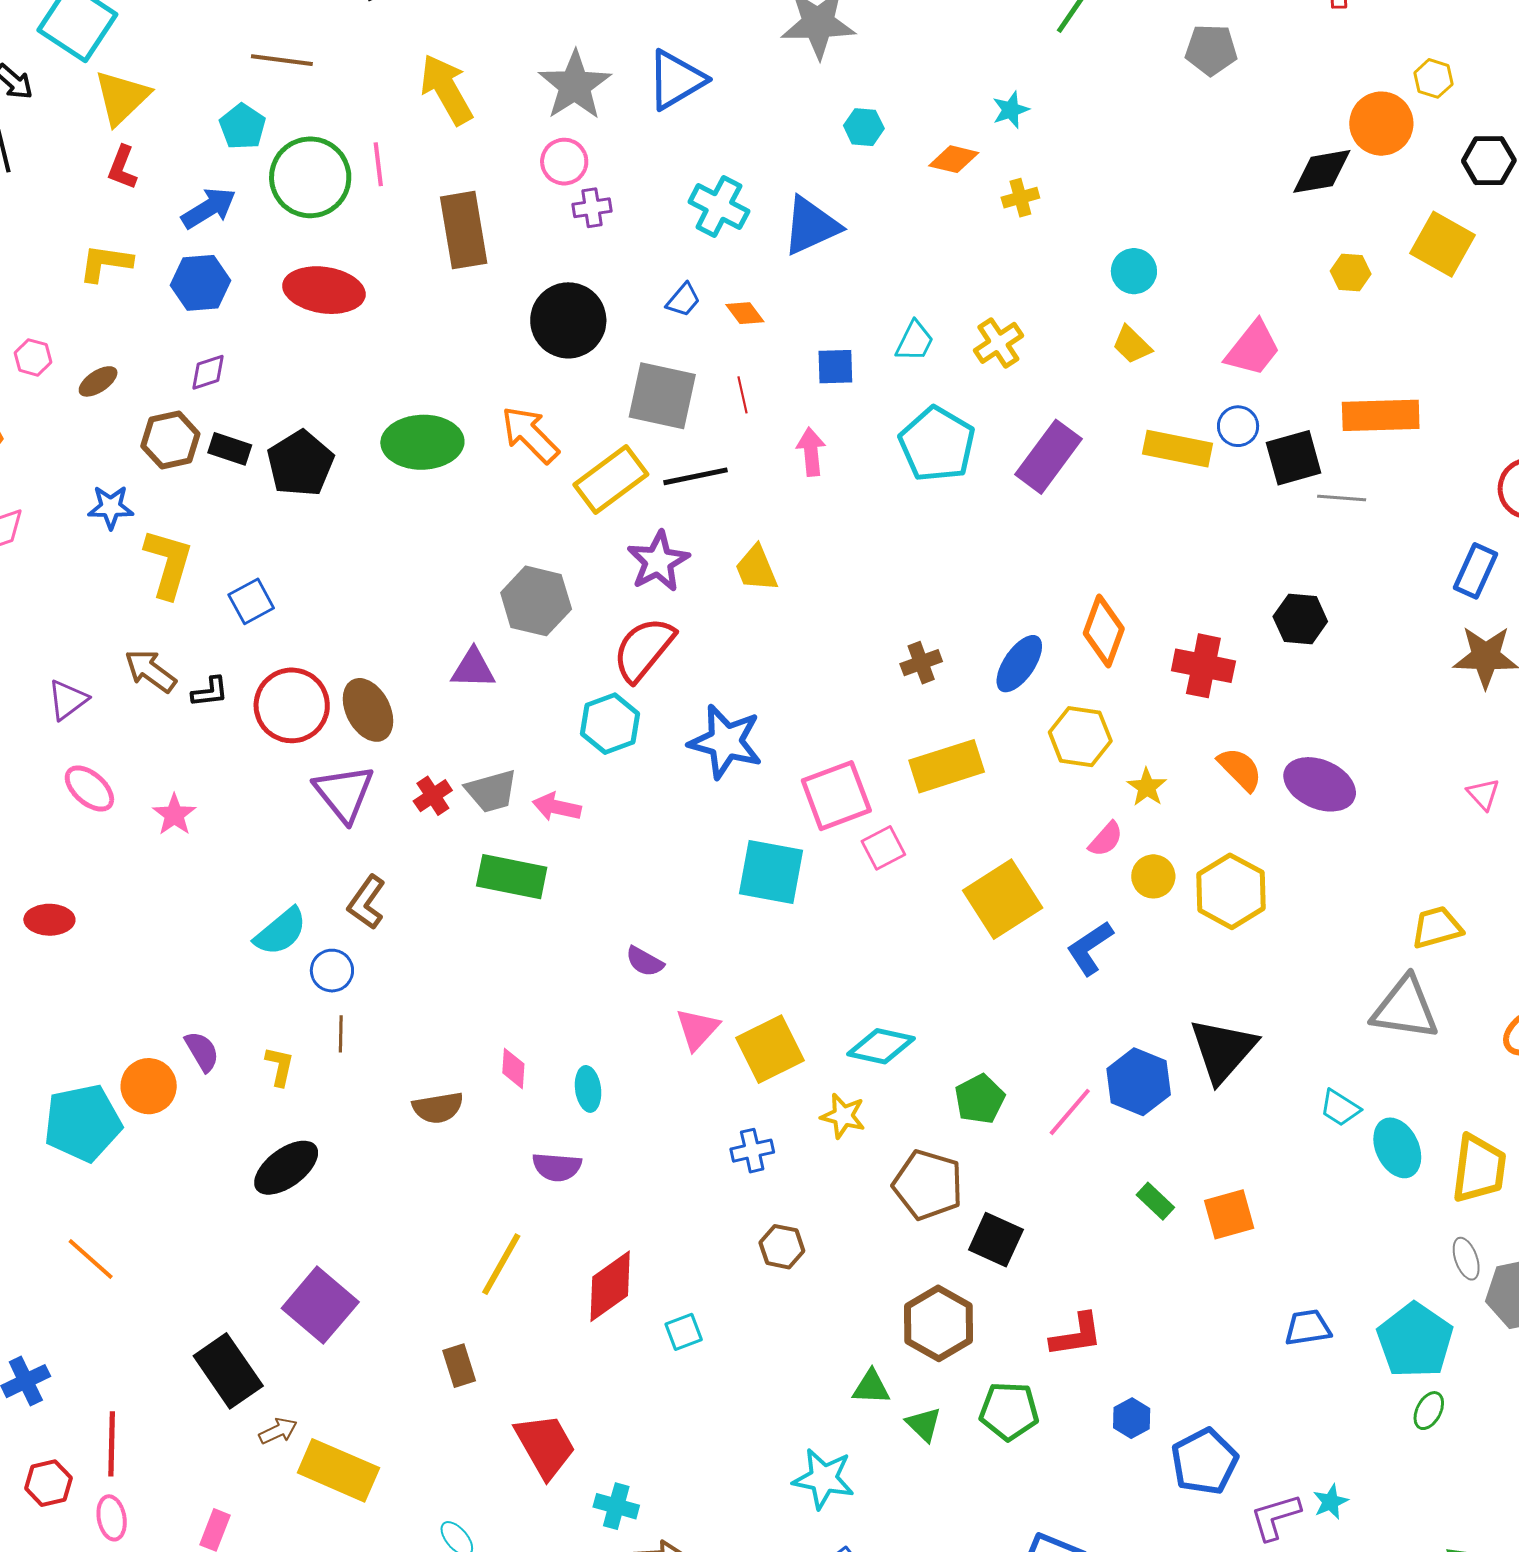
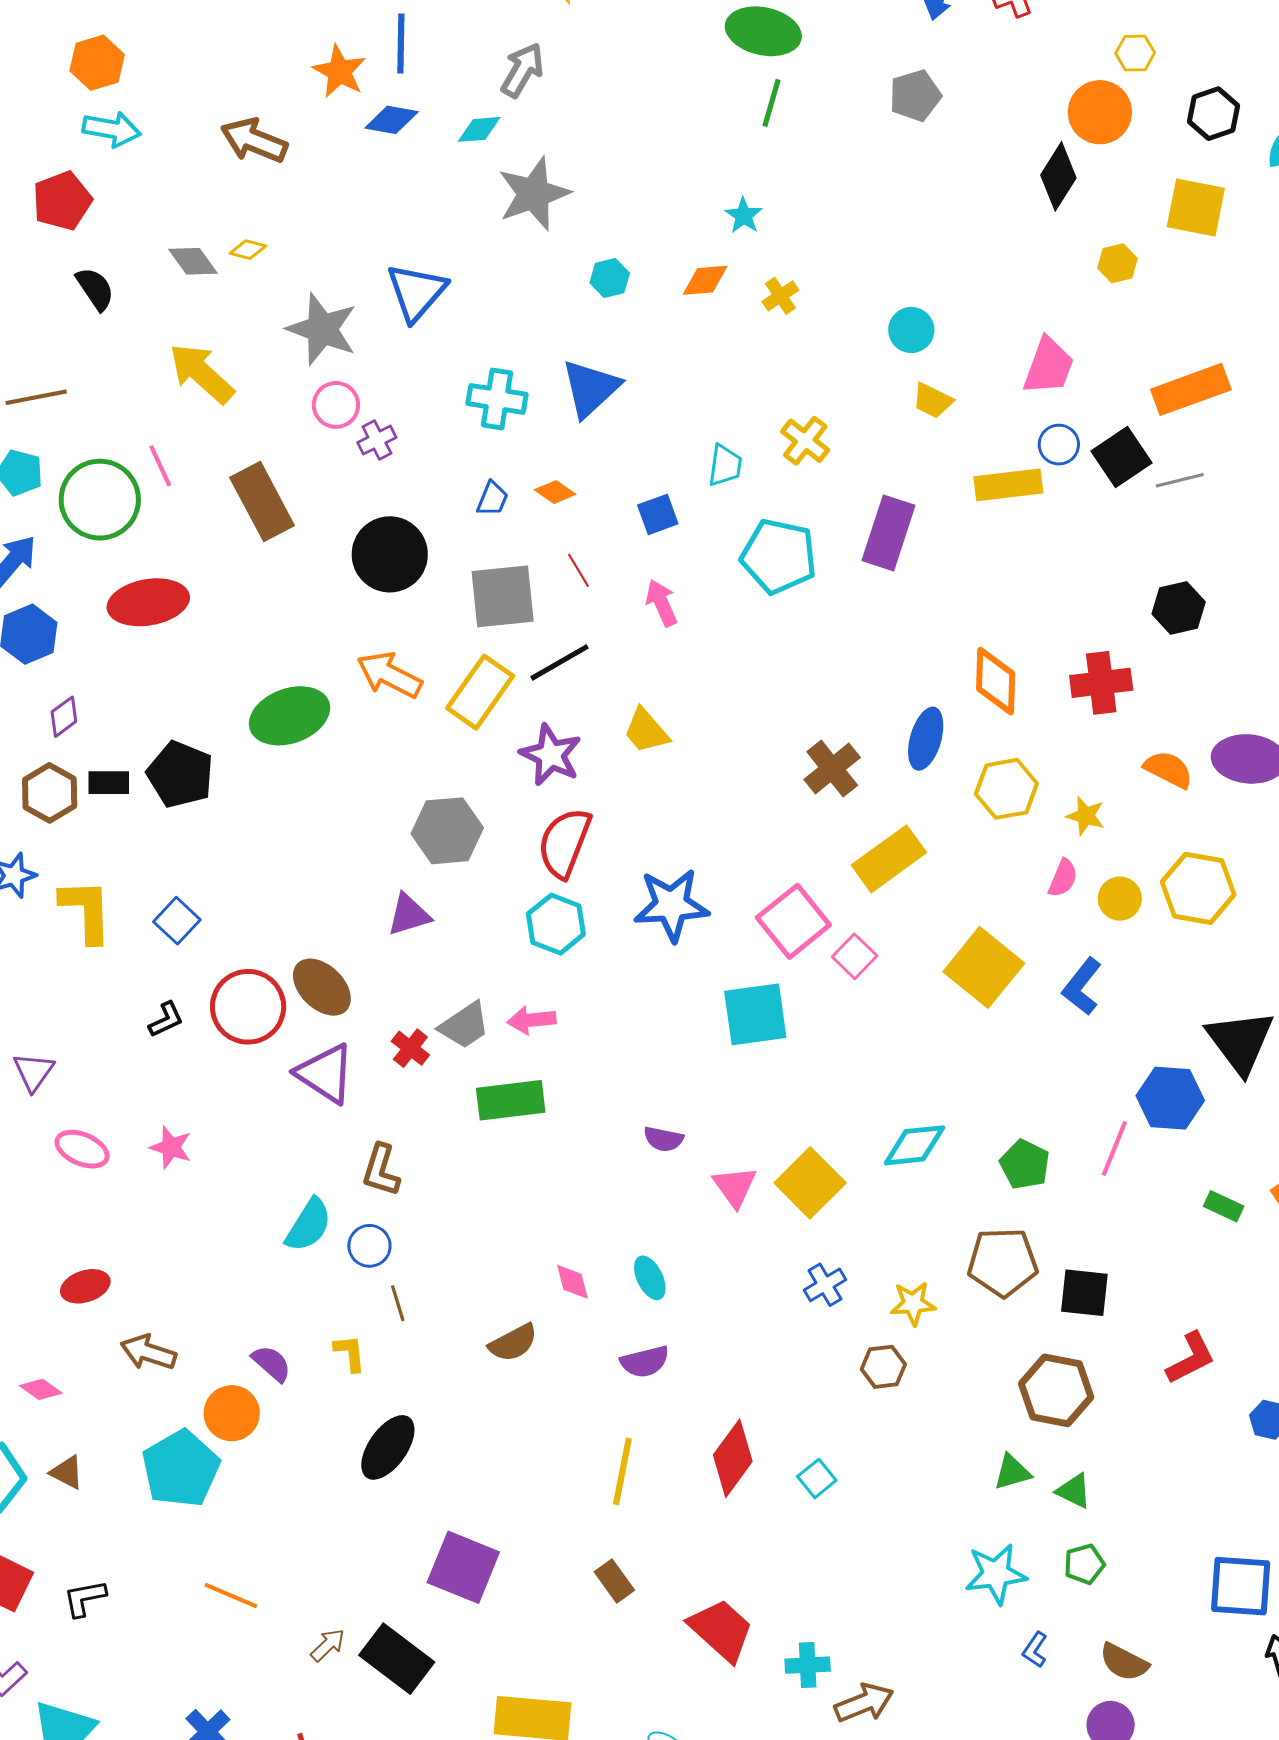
black diamond: (1322, 171) -> (1058, 176), turned -30
brown cross: (921, 663) -> (832, 769), size x1.4
brown arrow: (150, 671) -> (148, 1352), moved
yellow star: (843, 1116) -> (913, 1303), moved
green pentagon: (1009, 1411) -> (1084, 1564), moved, size x0.7
brown arrow: (278, 1431) -> (328, 1645), moved

